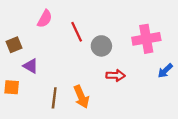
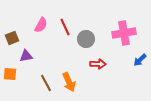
pink semicircle: (45, 19) -> (41, 25), moved
purple triangle: (31, 66) -> (26, 56), turned -40
brown line: (54, 98) -> (46, 83), turned -36

